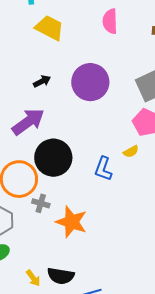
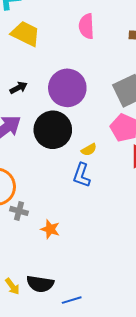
yellow semicircle: (131, 152) -> (89, 150), moved
black circle: (53, 158) -> (53, 130), moved
orange star: (71, 222) -> (50, 229), size x0.6

